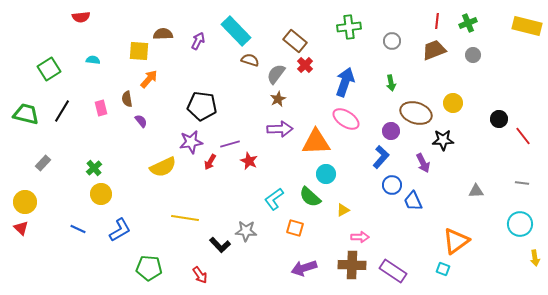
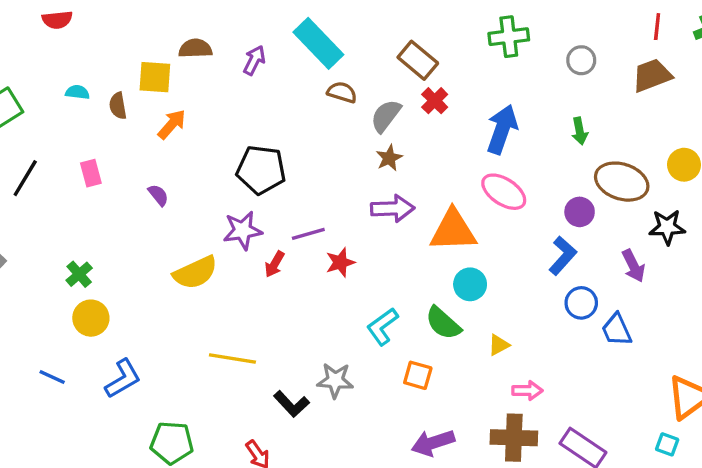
brown semicircle: (127, 99) -> (118, 106), moved
red star: (249, 161) -> (340, 262), turned 30

